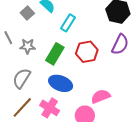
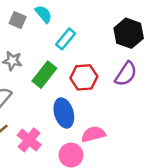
gray square: (27, 13) -> (18, 20), turned -32
blue ellipse: (61, 83) -> (64, 113), moved, turned 45

